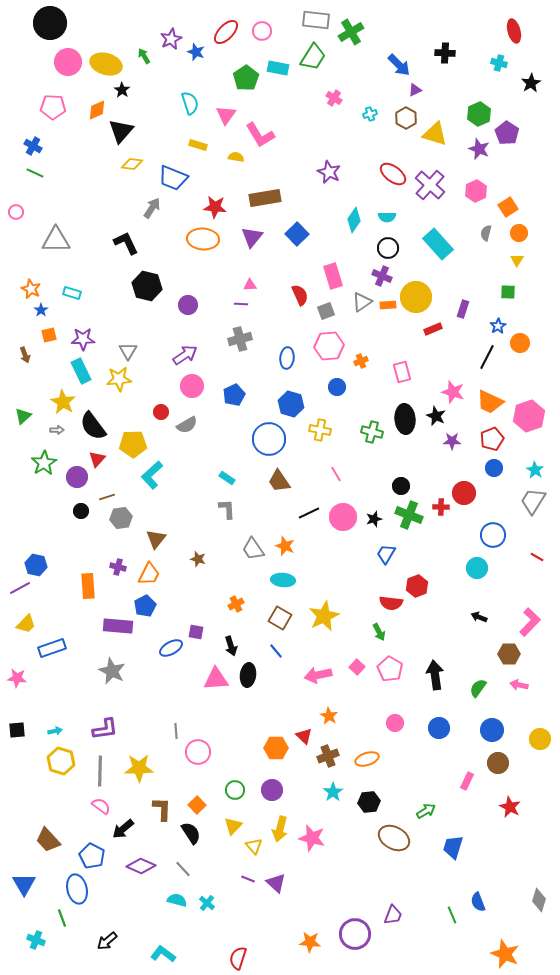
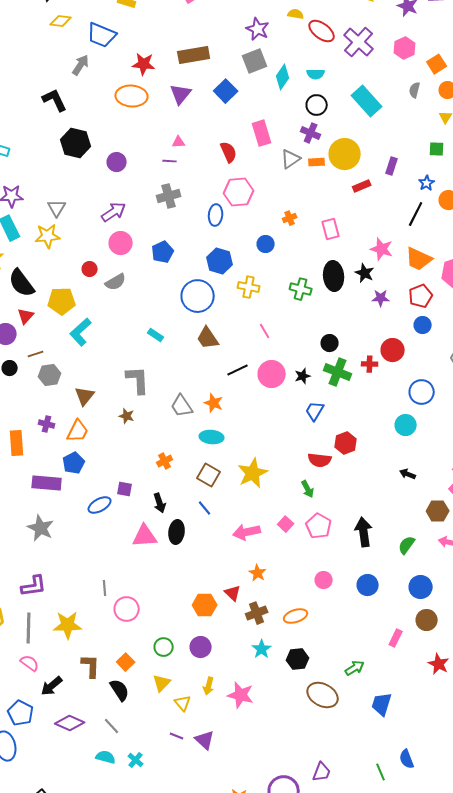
yellow semicircle: (236, 157) -> (296, 14), moved
gray square: (326, 311) -> (255, 61), moved, size x1.4
pink hexagon: (329, 346) -> (239, 192), moved
gray L-shape: (227, 509) -> (138, 380), moved, size x1.4
yellow arrow: (280, 829) -> (209, 686), size x0.7

